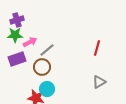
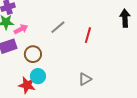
gray line: (47, 50) -> (58, 27), moved
gray triangle: (99, 82) -> (85, 79), moved

